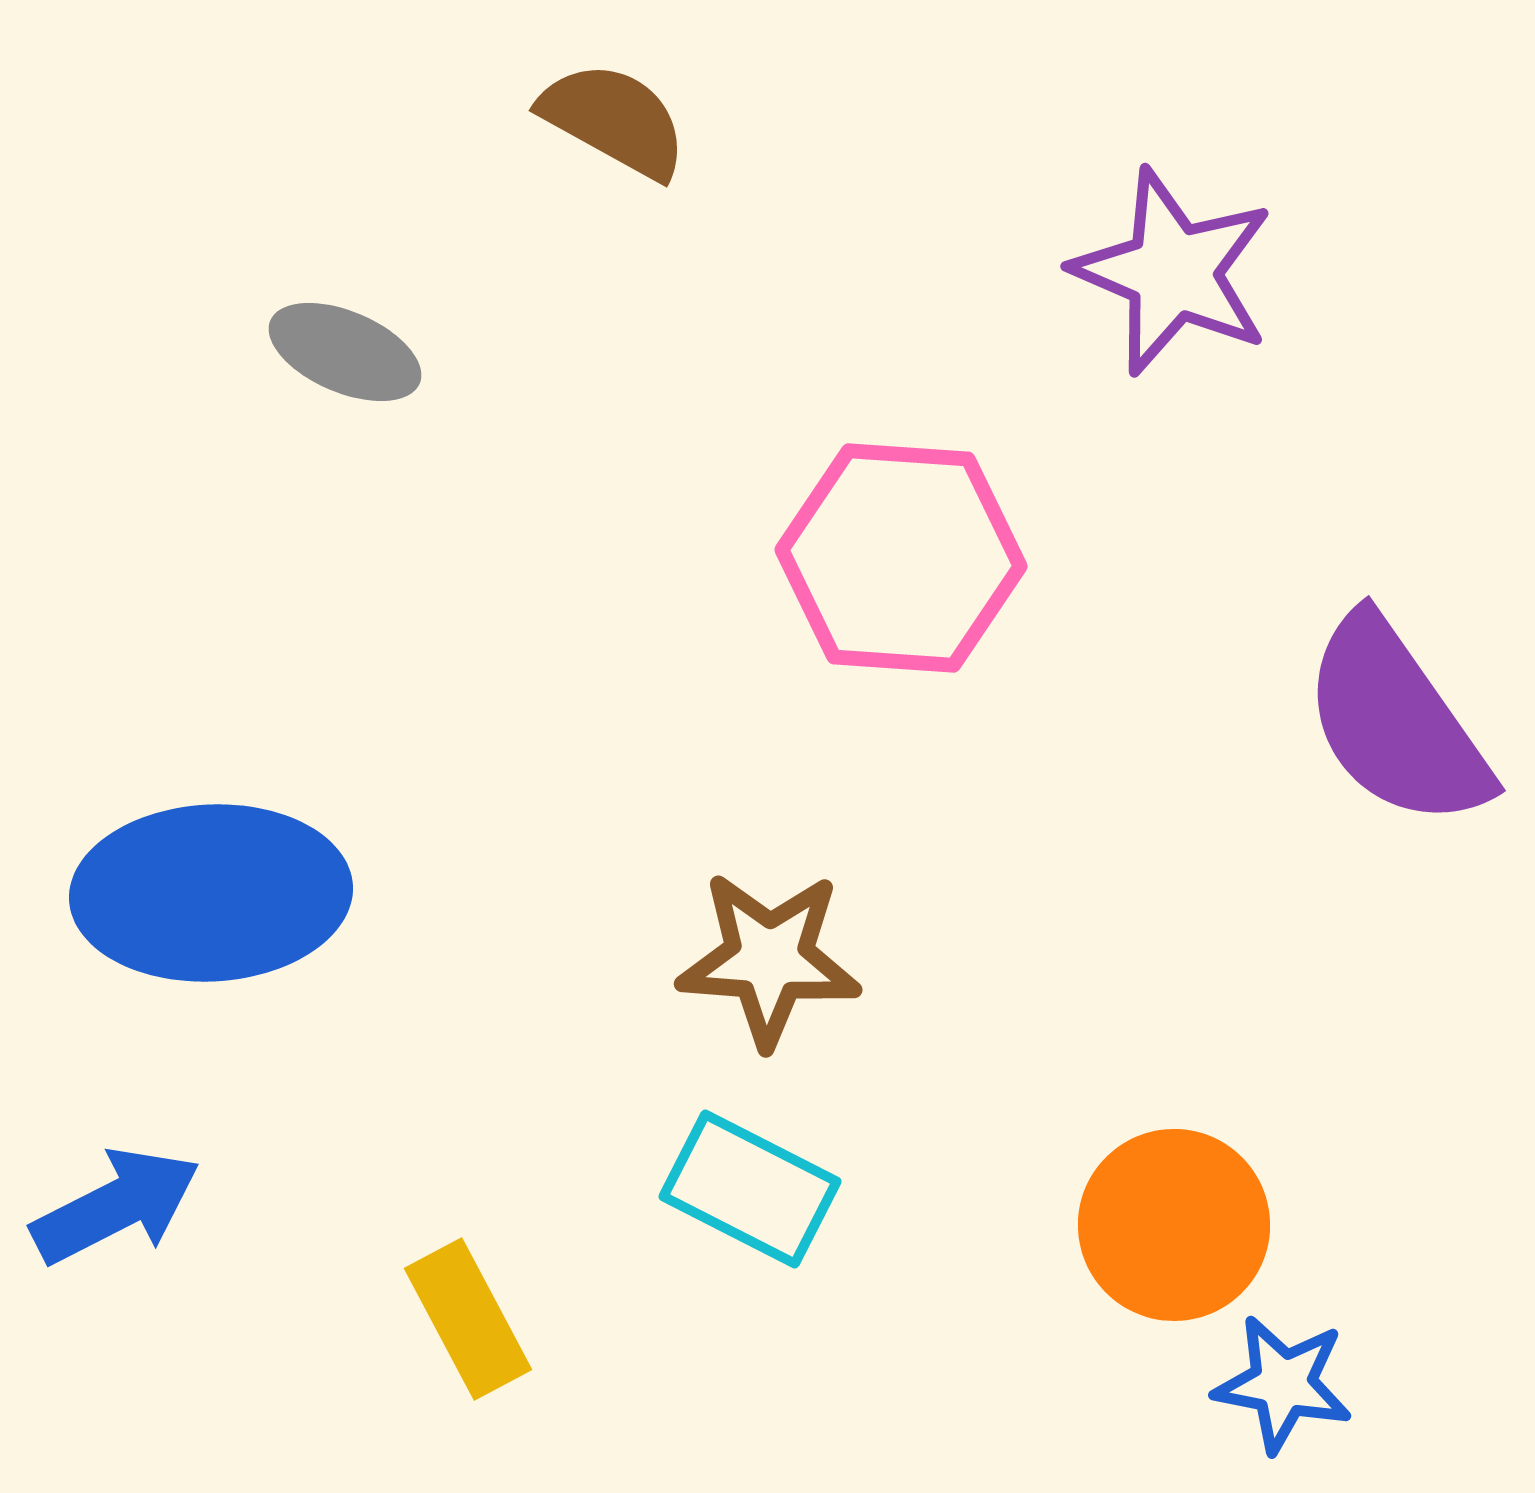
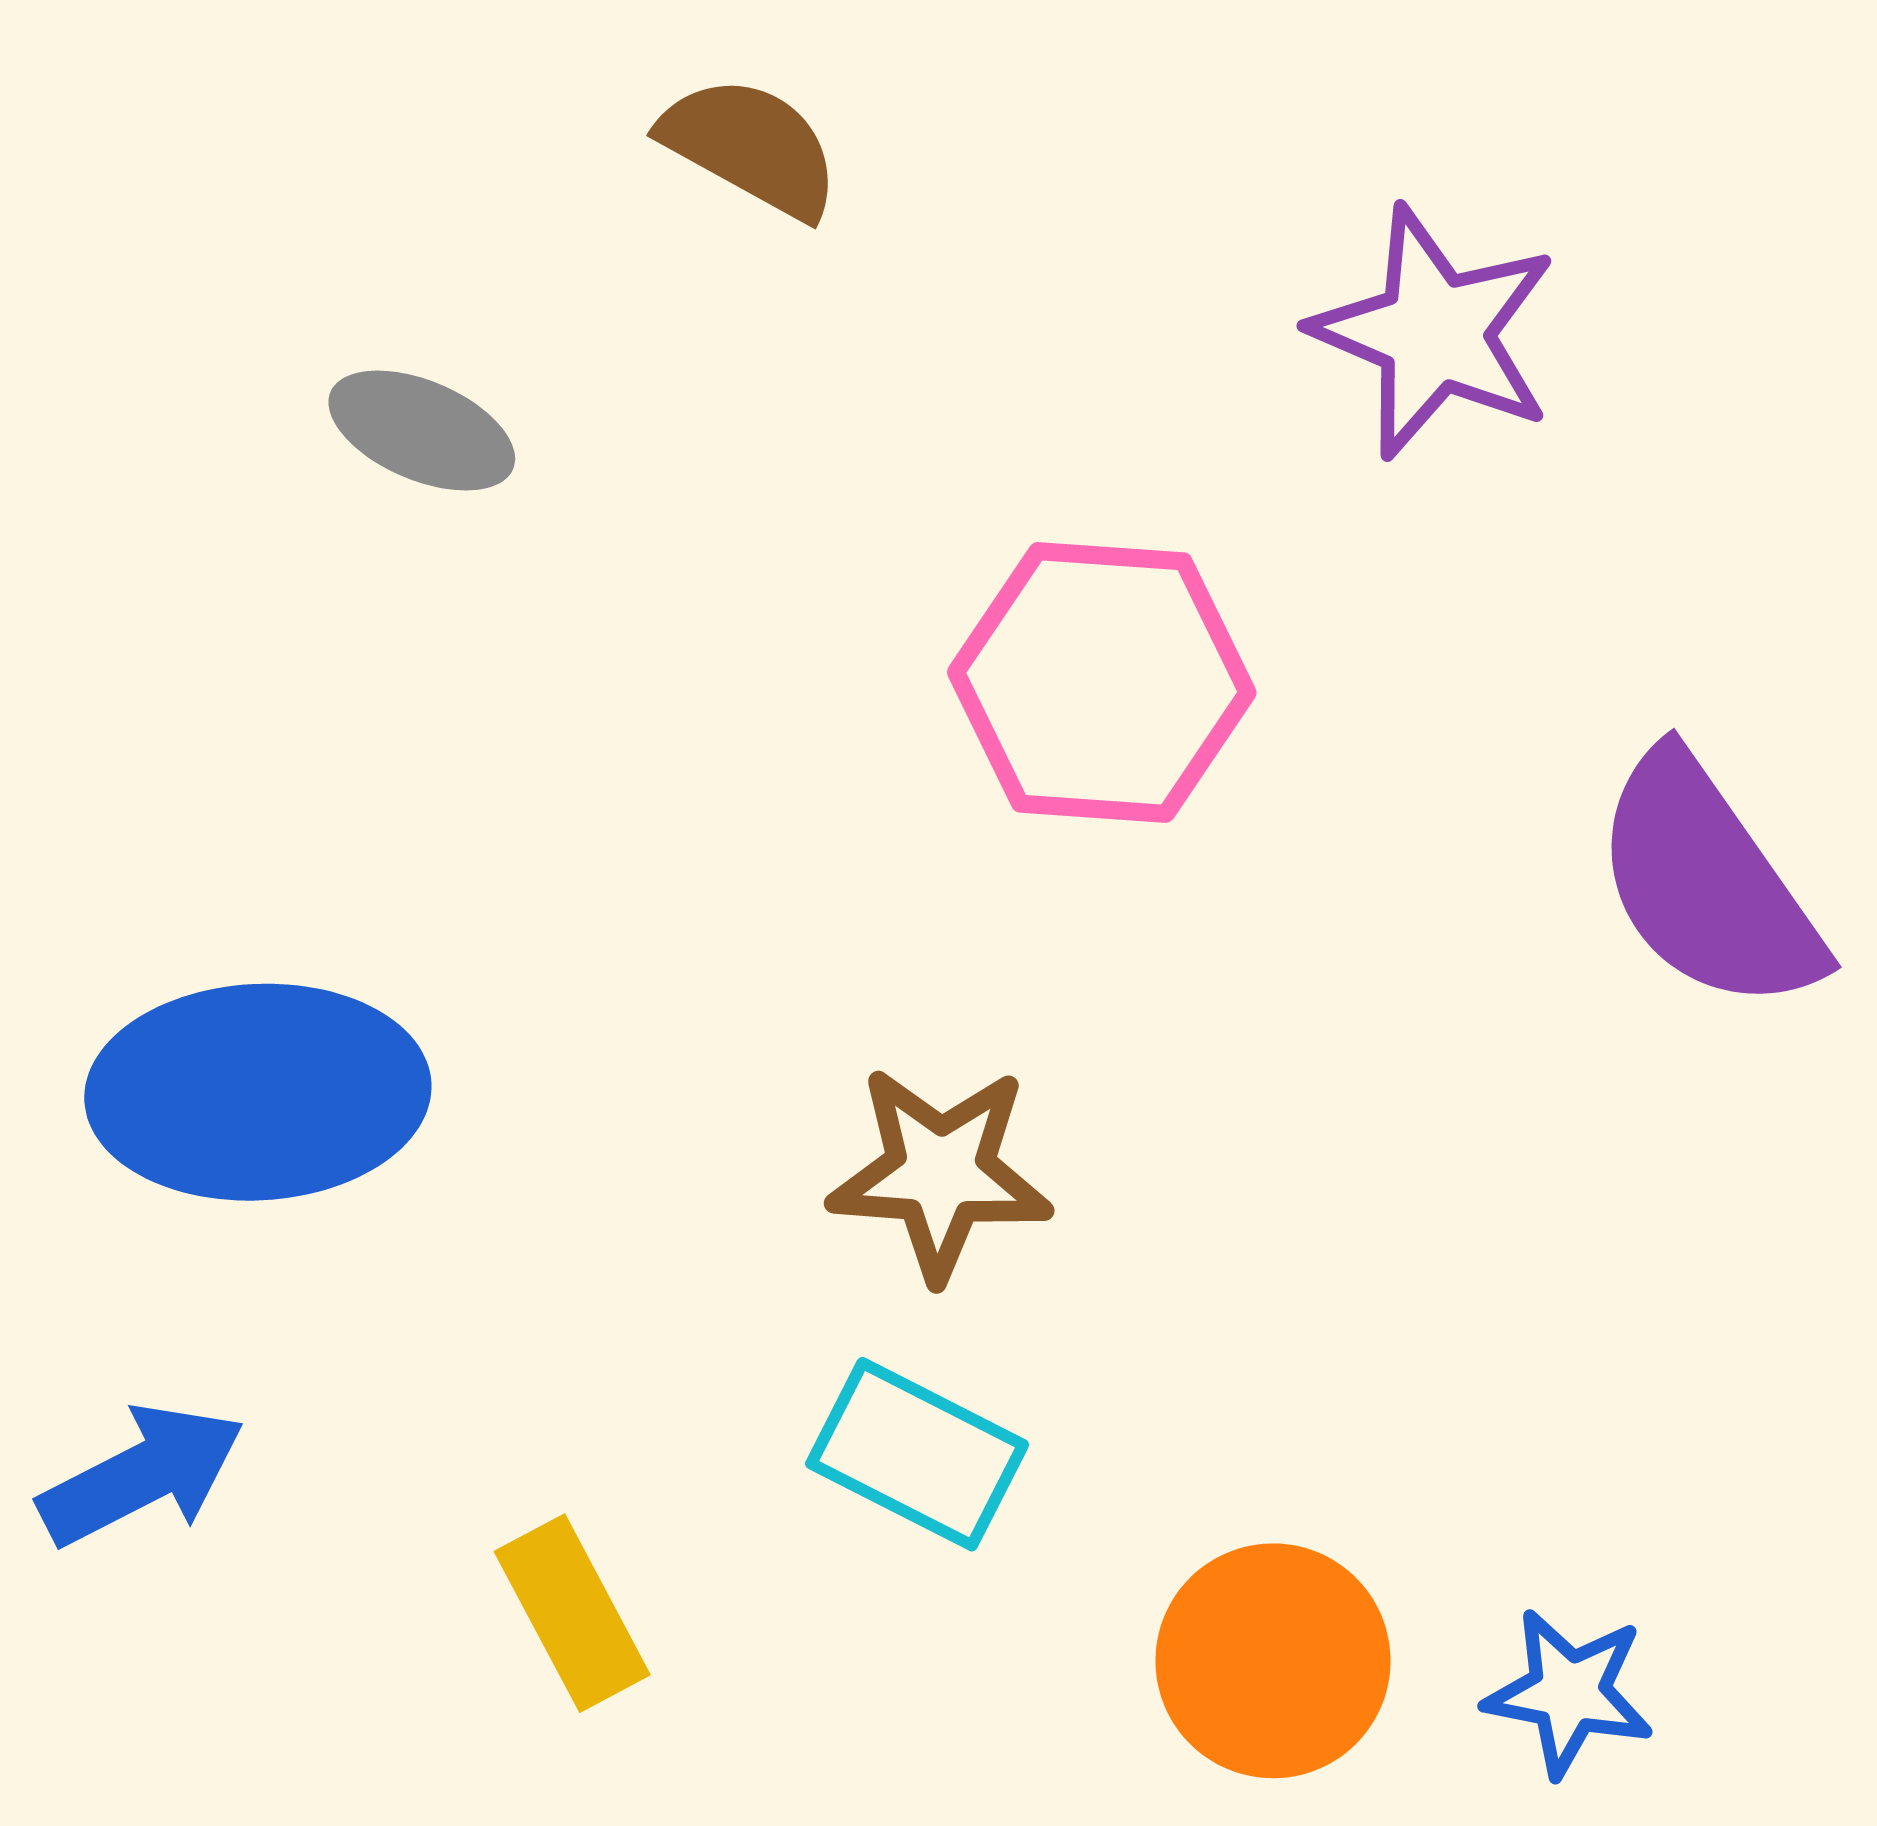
orange circle: (1174, 1225) -> (1273, 1661), moved

